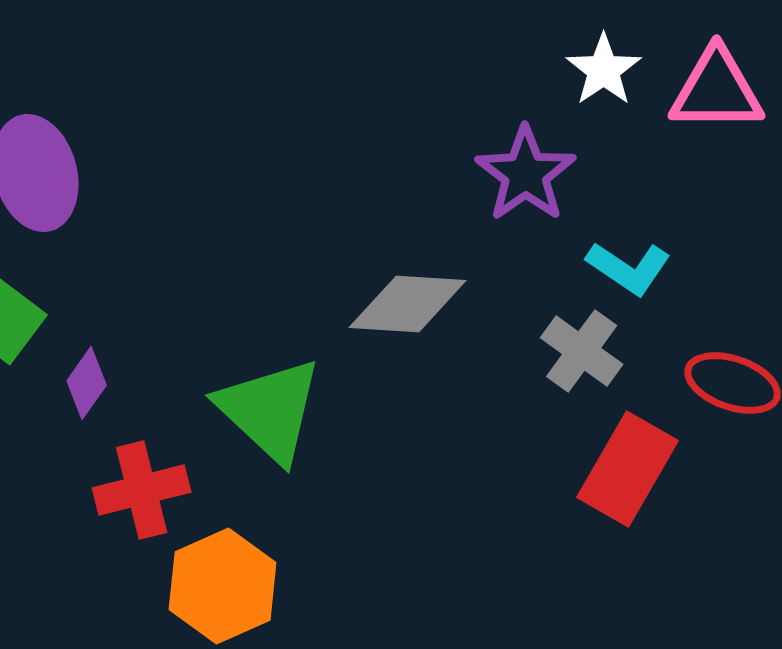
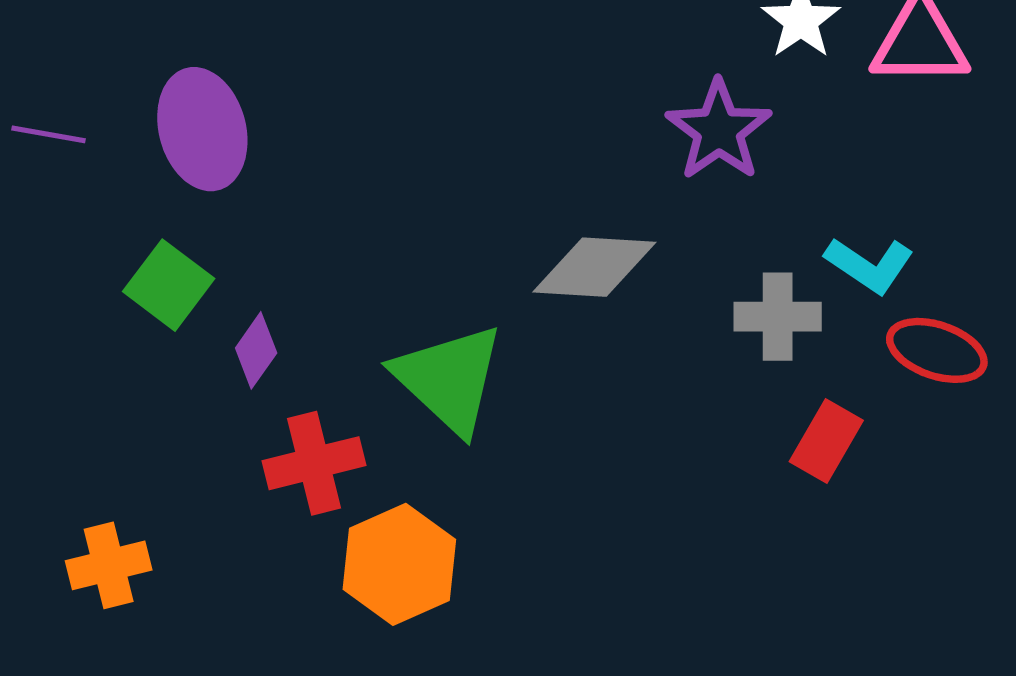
cyan L-shape: (629, 268) -> (869, 265), moved
gray cross: (582, 351) -> (778, 317), turned -36
red rectangle: (628, 469) -> (826, 441), size x0.7

